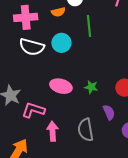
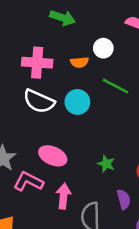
green line: (89, 26) -> (115, 86), turned -65
pink ellipse: (61, 86) -> (53, 156), moved
pink arrow: (53, 131) -> (63, 196), moved

